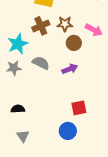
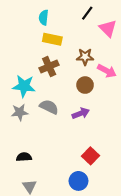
brown star: (65, 24) -> (85, 57), moved
cyan star: (18, 44) -> (24, 86), turned 30
red square: (79, 108) -> (90, 156), turned -35

